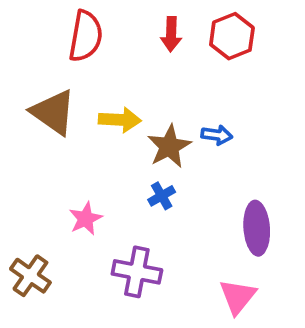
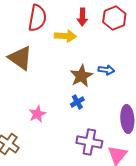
yellow arrow: (120, 120) -> (65, 36), moved
purple cross: (137, 272) -> (89, 142), moved

